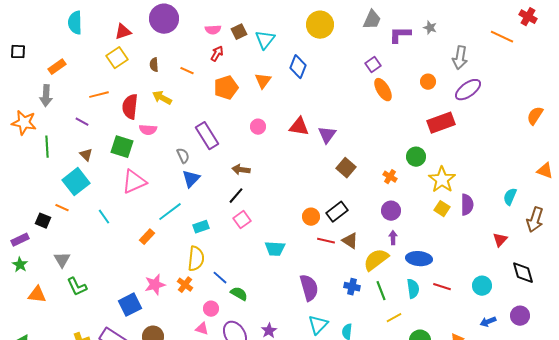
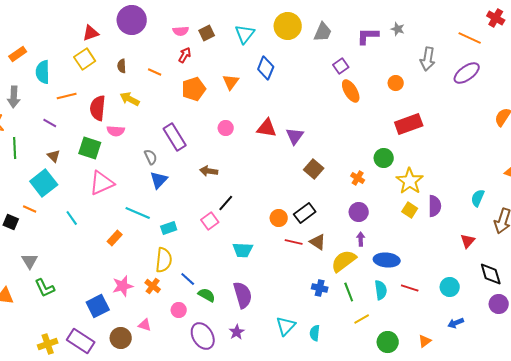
gray trapezoid: (372, 20) -> (323, 32), moved
cyan semicircle: (75, 23) -> (43, 72), moved
cyan triangle: (265, 40) -> (245, 34), moved
orange rectangle: (57, 67) -> (18, 54), moved
purple ellipse: (468, 90) -> (467, 73), moved
black line: (236, 196) -> (226, 203), moved
cyan line: (170, 212) -> (138, 213), turned 60
purple semicircle: (309, 288) -> (243, 295), moved
purple circle: (520, 316) -> (499, 304), moved
pink triangle: (202, 329) -> (145, 325), moved

